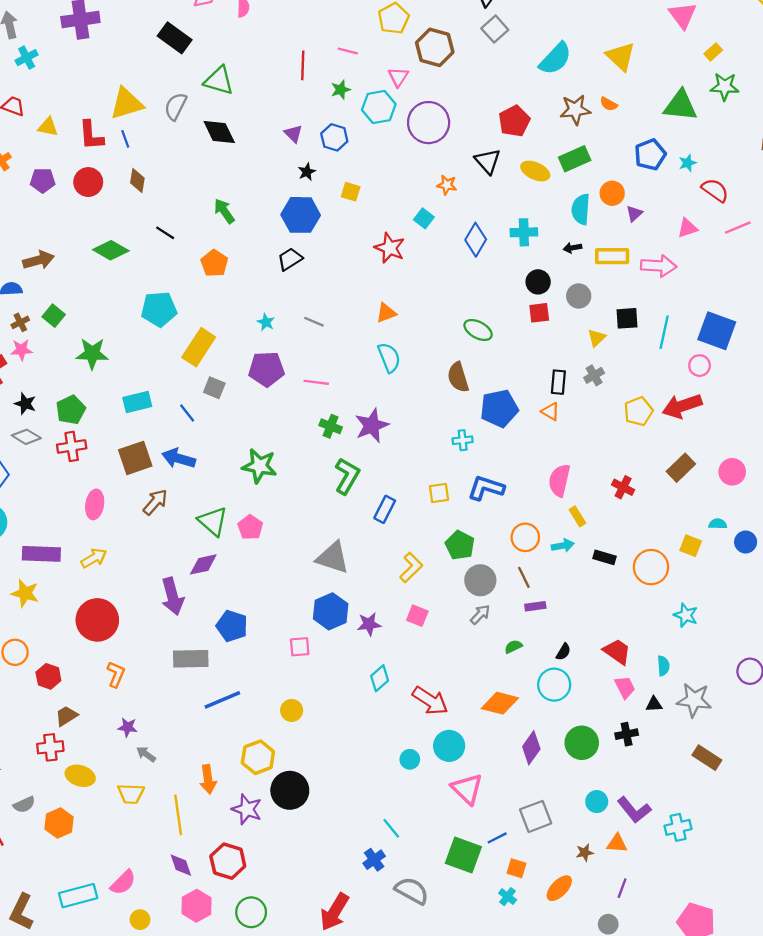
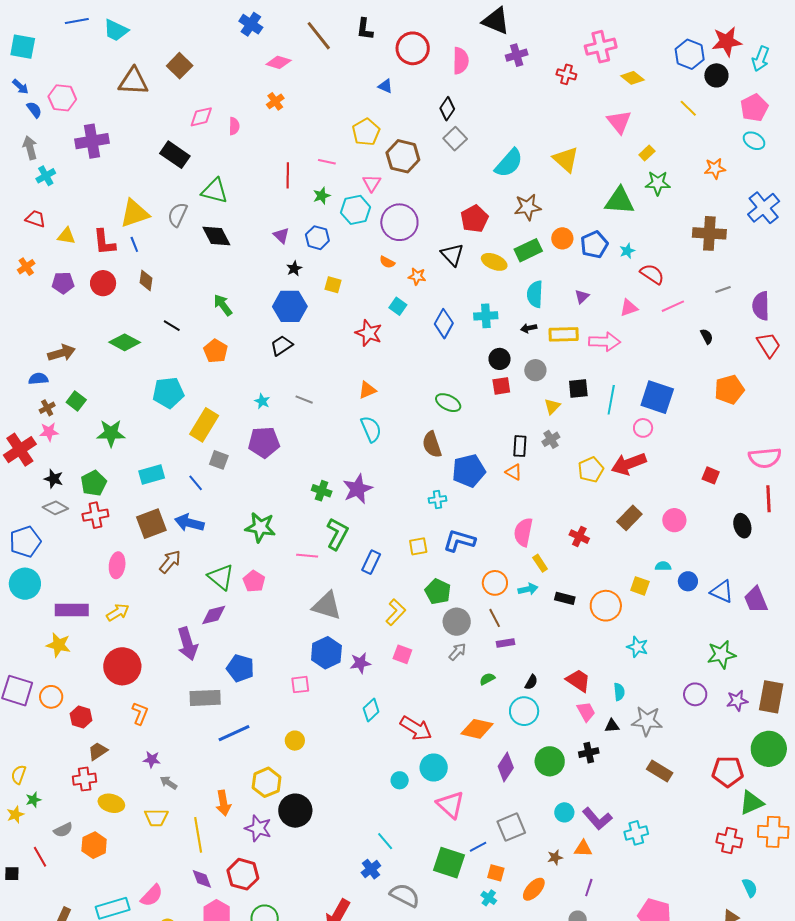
orange semicircle: (609, 104) -> (387, 262), moved
orange circle: (612, 193) -> (562, 238), moved
pink line: (316, 382) -> (307, 556), moved

